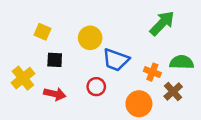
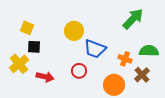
yellow square: (43, 32) -> (27, 28), moved
black square: (55, 60) -> (34, 47), moved

